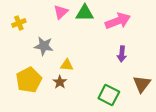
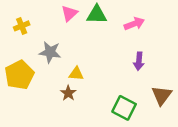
pink arrow: (118, 21) -> (134, 24), size x0.7
yellow pentagon: (29, 80) -> (19, 75), moved

